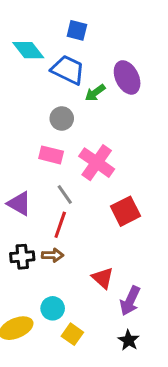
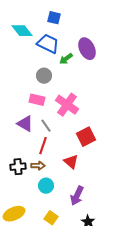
purple triangle: (19, 204) -> (25, 124), moved
red triangle: (103, 278) -> (71, 162), moved
purple arrow: (130, 301) -> (77, 196), moved
cyan circle: (53, 308) -> (46, 186), moved

